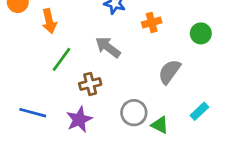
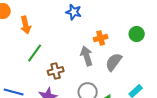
orange cross: (152, 22) -> (101, 38), moved
gray arrow: (108, 47) -> (87, 56), moved, turned 36

